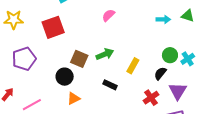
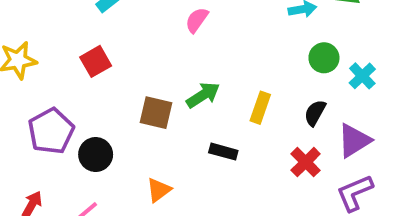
red square: (53, 27) -> (96, 61), size x0.7
green circle: (170, 55) -> (324, 58), moved
black circle: (65, 77) -> (96, 155), moved
purple triangle: (178, 91) -> (354, 141), turned 36

